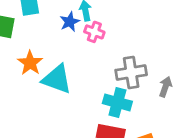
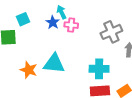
orange star: (30, 63) -> (29, 70), moved
gray cross: (131, 72) -> (111, 32), moved

